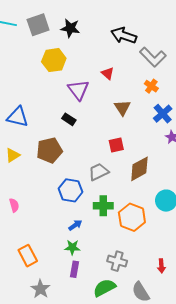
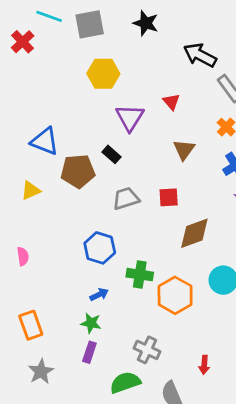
black star: (70, 28) -> (146, 23), moved
brown pentagon: (49, 150) -> (78, 171), moved
gray trapezoid: (99, 172) -> (126, 199), moved

